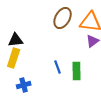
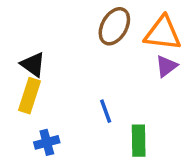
black triangle: (16, 40) -> (33, 64), turned 42
green rectangle: (77, 71) -> (139, 141), moved

